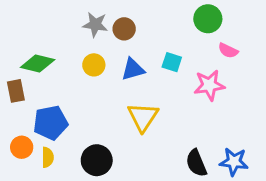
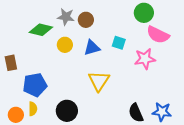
pink semicircle: (228, 51) -> (158, 35), size x1.6
green diamond: (38, 64) -> (41, 30), moved
orange circle: (22, 147) -> (16, 115), moved

